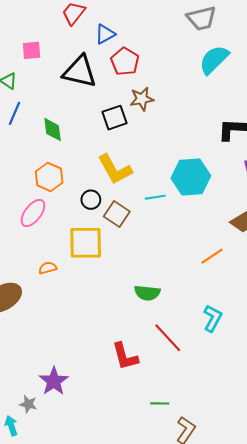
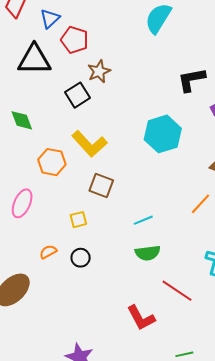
orange hexagon: (49, 177) -> (52, 162), moved
cyan line: (155, 197) -> (143, 220), moved
black circle: (91, 200) -> (81, 258), moved
yellow square: (86, 243) -> (78, 220), size x0.5

